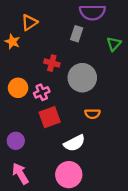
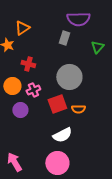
red cross: (52, 63) -> (28, 64), moved
red square: (50, 117) -> (57, 104), moved
purple circle: (16, 141) -> (20, 110), moved

